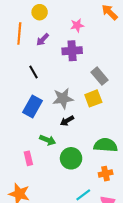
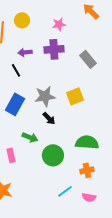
yellow circle: (40, 12) -> (22, 20), moved
purple arrow: (43, 40) -> (25, 52), moved, turned 40
gray rectangle: (99, 76) -> (88, 59), moved
black arrow: (67, 121) -> (49, 118), turned -104

